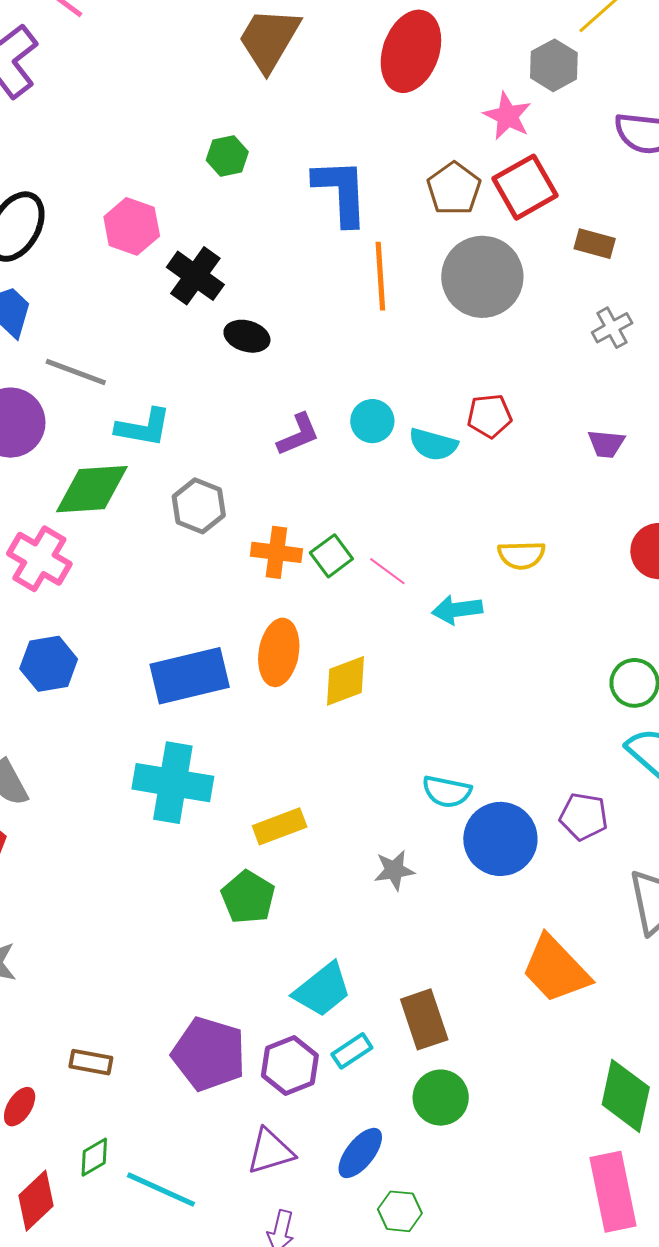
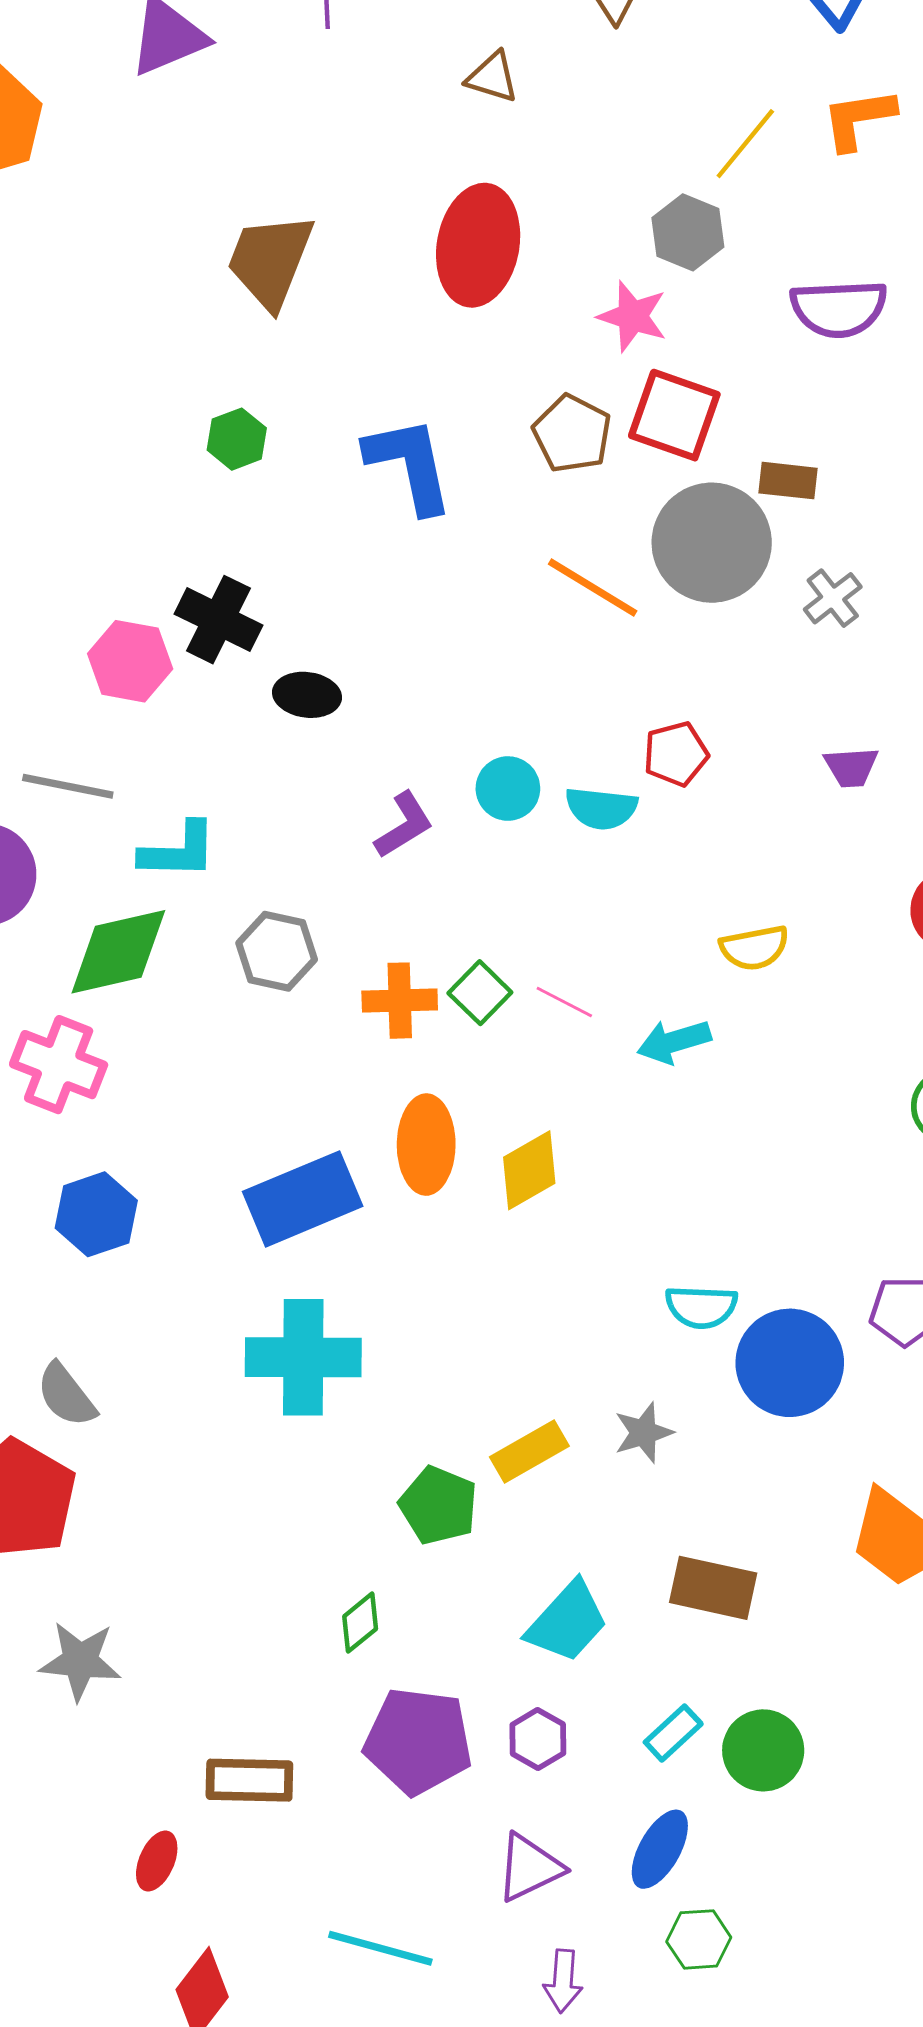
red square: (525, 187) -> (674, 415), turned -32
pink hexagon: (132, 226) -> (130, 661), moved
orange line: (380, 276) -> (593, 587), moved, turned -46
gray circle: (482, 277) -> (712, 543), moved
yellow rectangle: (280, 826) -> (529, 1452), moved
brown rectangle: (424, 1019) -> (713, 1588), moved, turned -50
cyan rectangle: (352, 1051) -> (673, 1733), moved
brown rectangle: (91, 1062) -> (249, 1780), size x1.4
purple hexagon: (290, 1065) -> (538, 1739), size x0.7
green diamond: (94, 1157) -> (360, 1623), moved
green hexagon: (400, 1211) -> (699, 1939), moved

